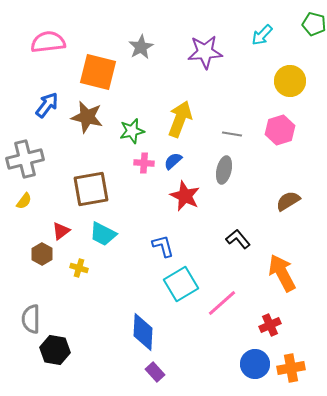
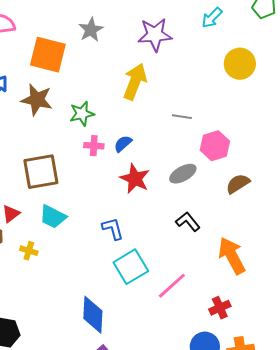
yellow arrow: (180, 119) -> (135, 82), moved
pink hexagon: (280, 130) -> (215, 146), moved
gray ellipse: (224, 170) -> (183, 174), moved, turned 48

